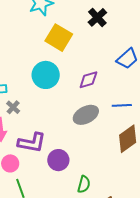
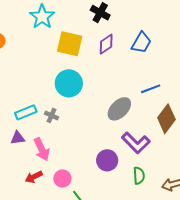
purple diamond: (88, 80) -> (106, 44), moved
gray cross: (13, 107) -> (52, 115), moved
purple L-shape: (32, 143) -> (136, 143), moved, turned 52

